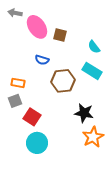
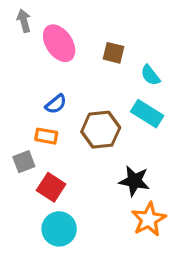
gray arrow: (15, 13) -> (24, 21), turned 64
brown square: (60, 35) -> (114, 53), moved
blue semicircle: (42, 60) -> (56, 104), moved, turned -56
orange rectangle: (18, 83) -> (46, 136), moved

